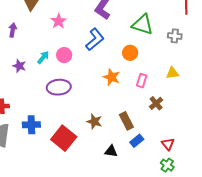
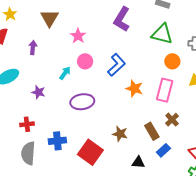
blue L-shape: (95, 39) -> (116, 65), moved
orange circle: (130, 53) -> (172, 61), moved
pink circle: (64, 55) -> (85, 61), moved
purple star: (19, 66) -> (38, 92), moved
pink rectangle: (142, 81) -> (165, 90), size x1.6
brown cross: (156, 103) -> (172, 120), moved

